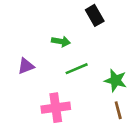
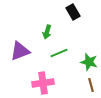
green arrow: (61, 41) -> (47, 32), turned 96
purple triangle: (26, 66) -> (20, 51), size x1.5

